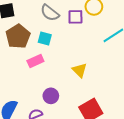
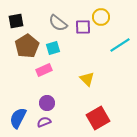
cyan square: (45, 38) -> (53, 48), turned -32
purple circle: (51, 96) -> (47, 103), moved

